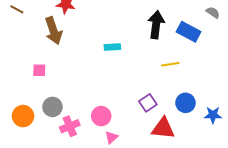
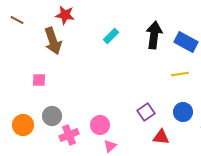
cyan rectangle: (112, 47) -> (111, 36), moved, turned -42
yellow line: (170, 64) -> (180, 74), moved
red triangle: (163, 128) -> (161, 137), size x0.7

